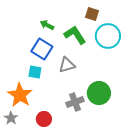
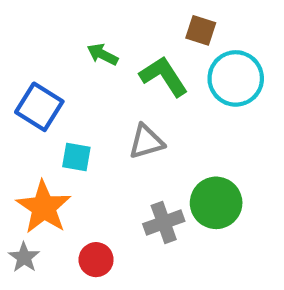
blue square: (42, 49) -> (39, 107), moved

